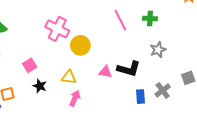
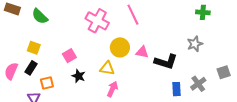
green cross: (150, 19) -> (203, 12), moved
pink line: (120, 20) -> (133, 15), moved
yellow circle: (80, 45) -> (120, 47), moved
pink triangle: (105, 72) -> (142, 52), moved

